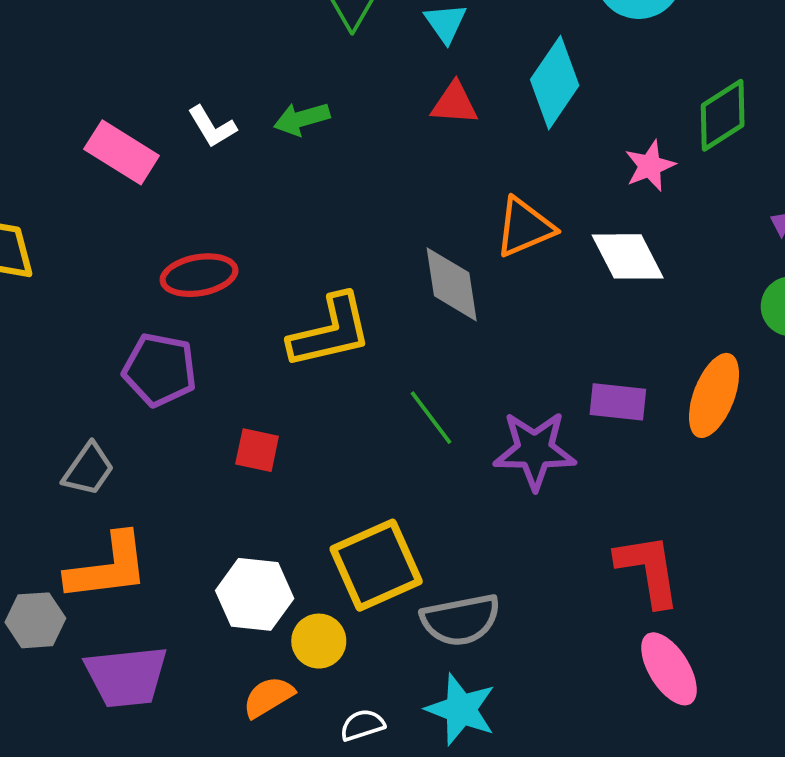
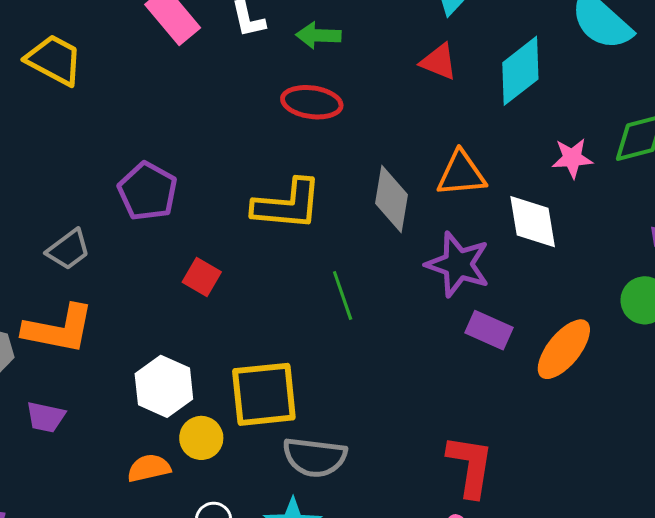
red ellipse: (199, 275) -> (312, 102), moved
purple star: (535, 450) -> (458, 264), moved
purple trapezoid: (126, 677) -> (46, 417), size x0.6

